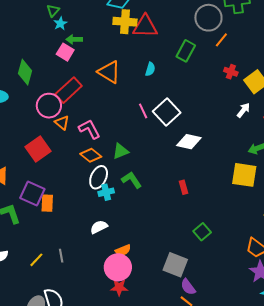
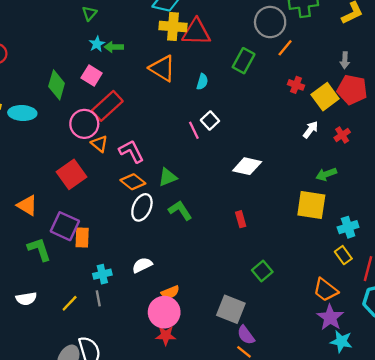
cyan star: (60, 23) -> (97, 44), moved
pink square: (65, 52) -> (92, 75), moved
orange triangle: (109, 72) -> (162, 68), moved
white square: (167, 112) -> (210, 121), moved, size x0.6
cyan cross: (106, 192) -> (102, 274), moved

